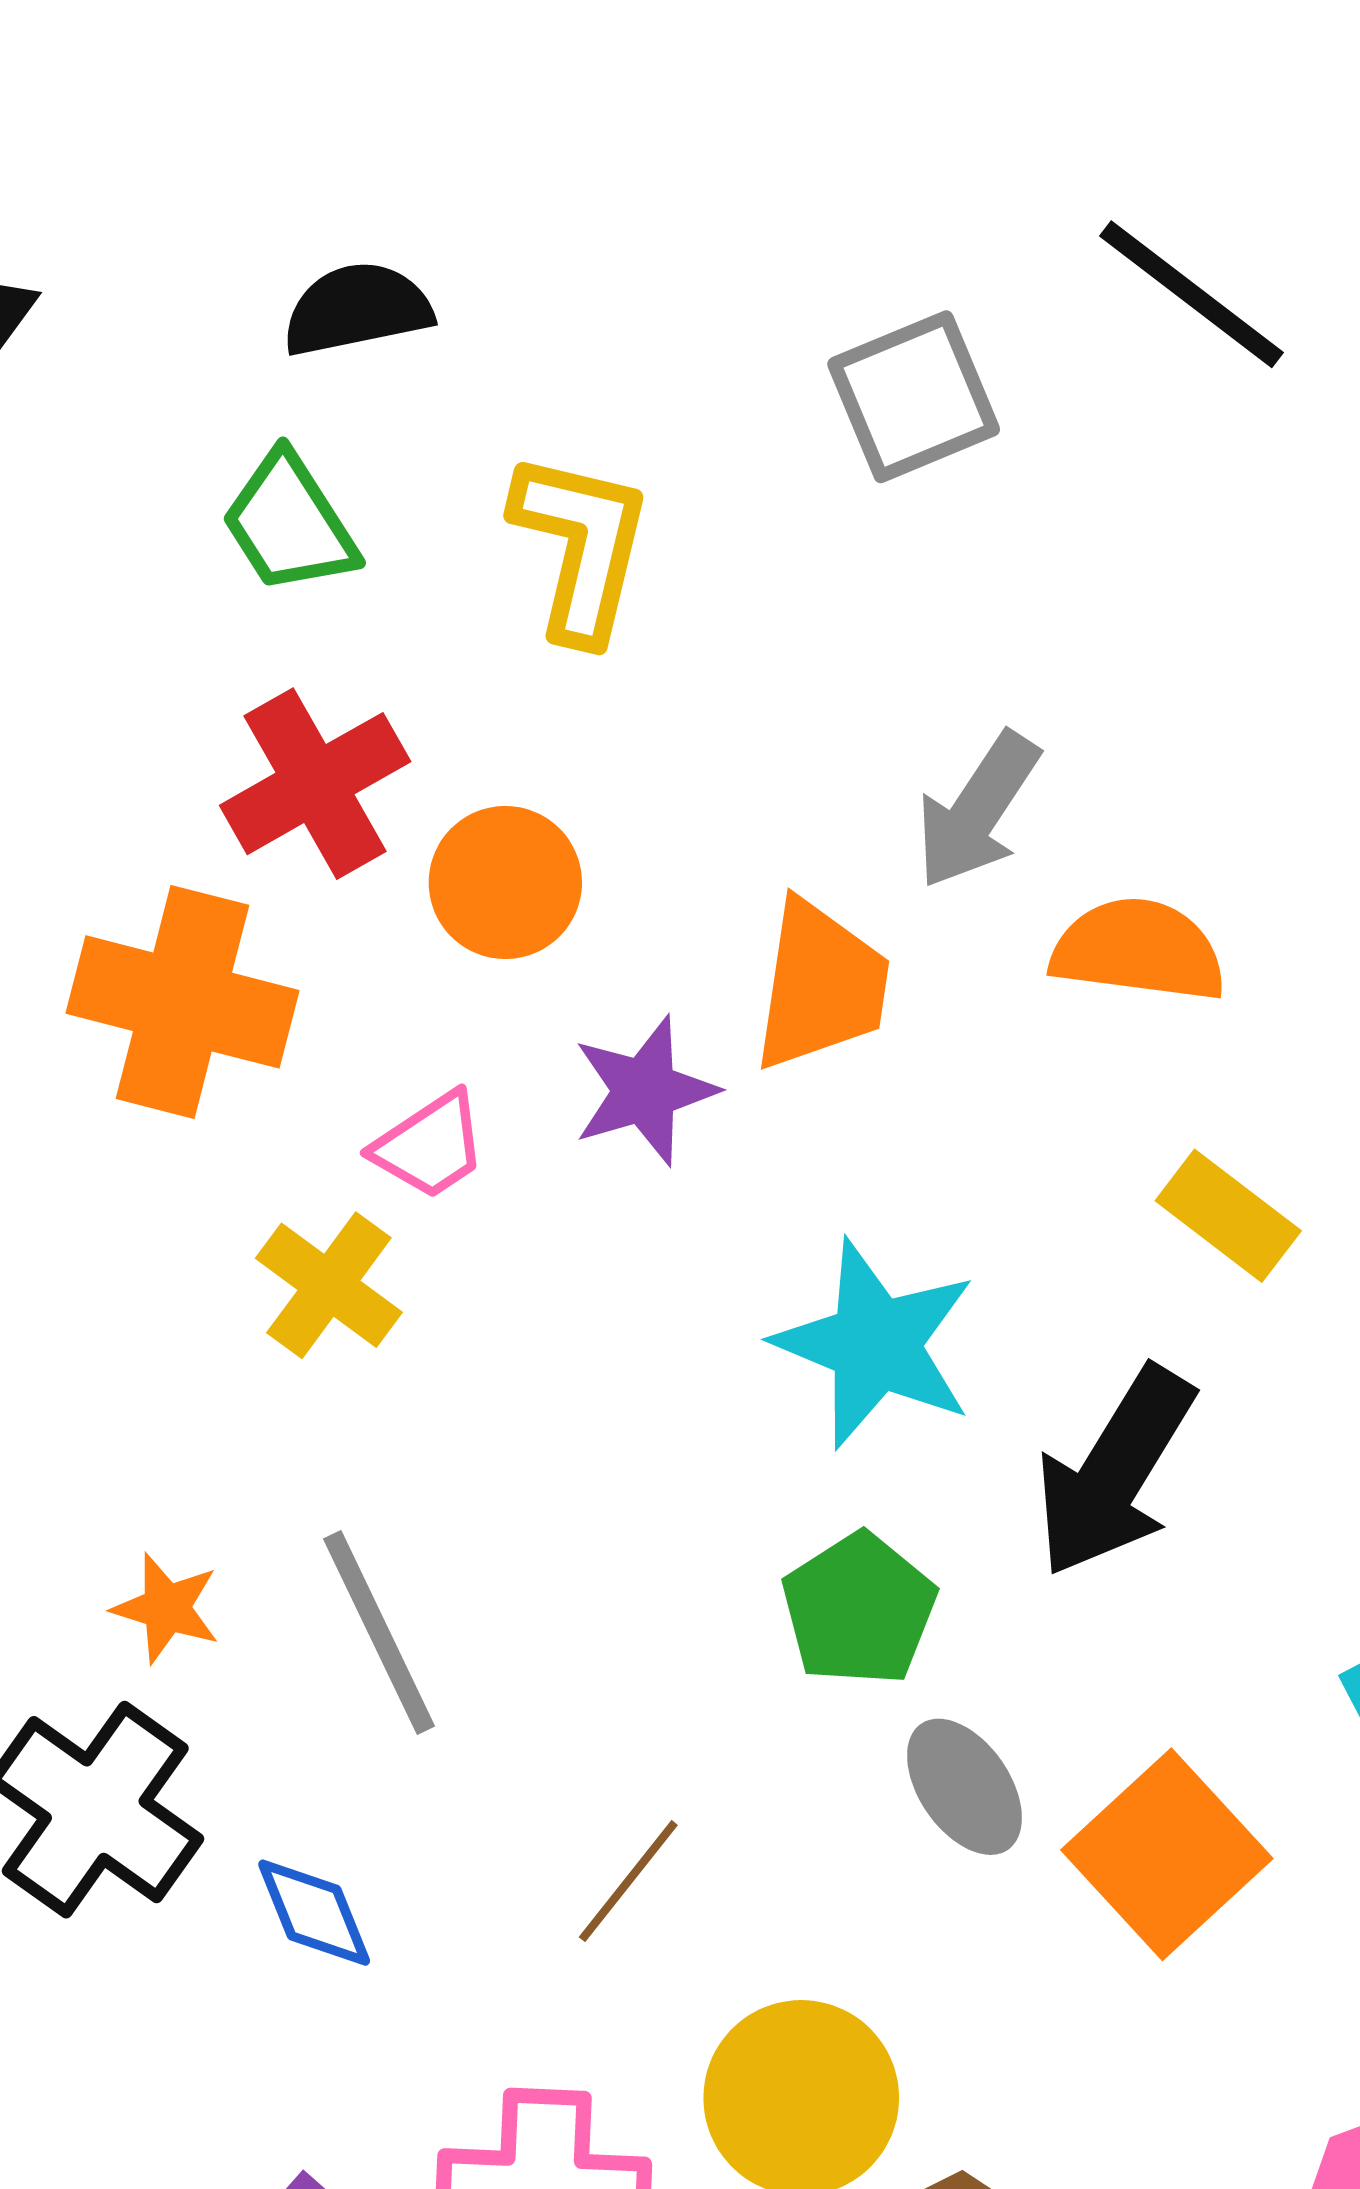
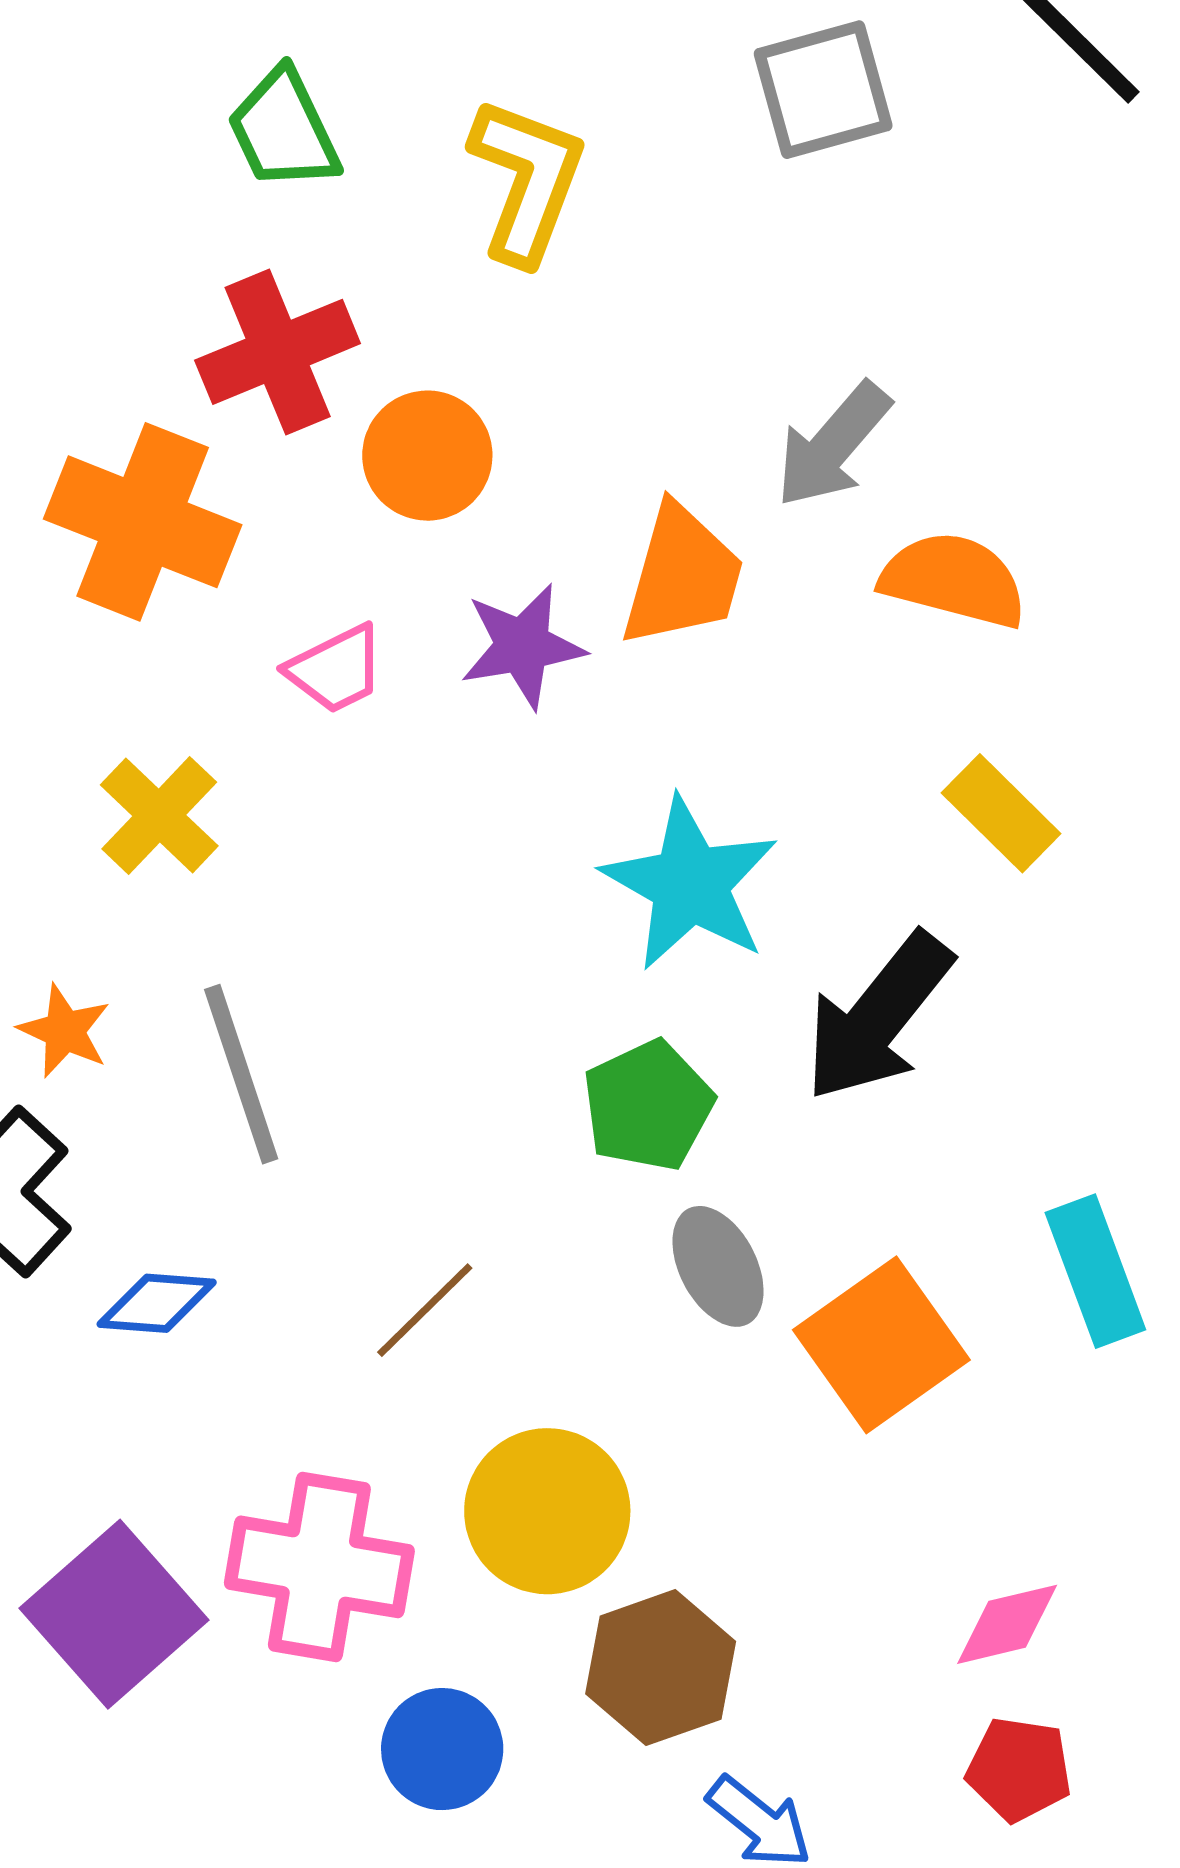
yellow cross: (329, 1285) -> (159, 815), moved
blue diamond: (314, 1913) -> (157, 1303), turned -71

